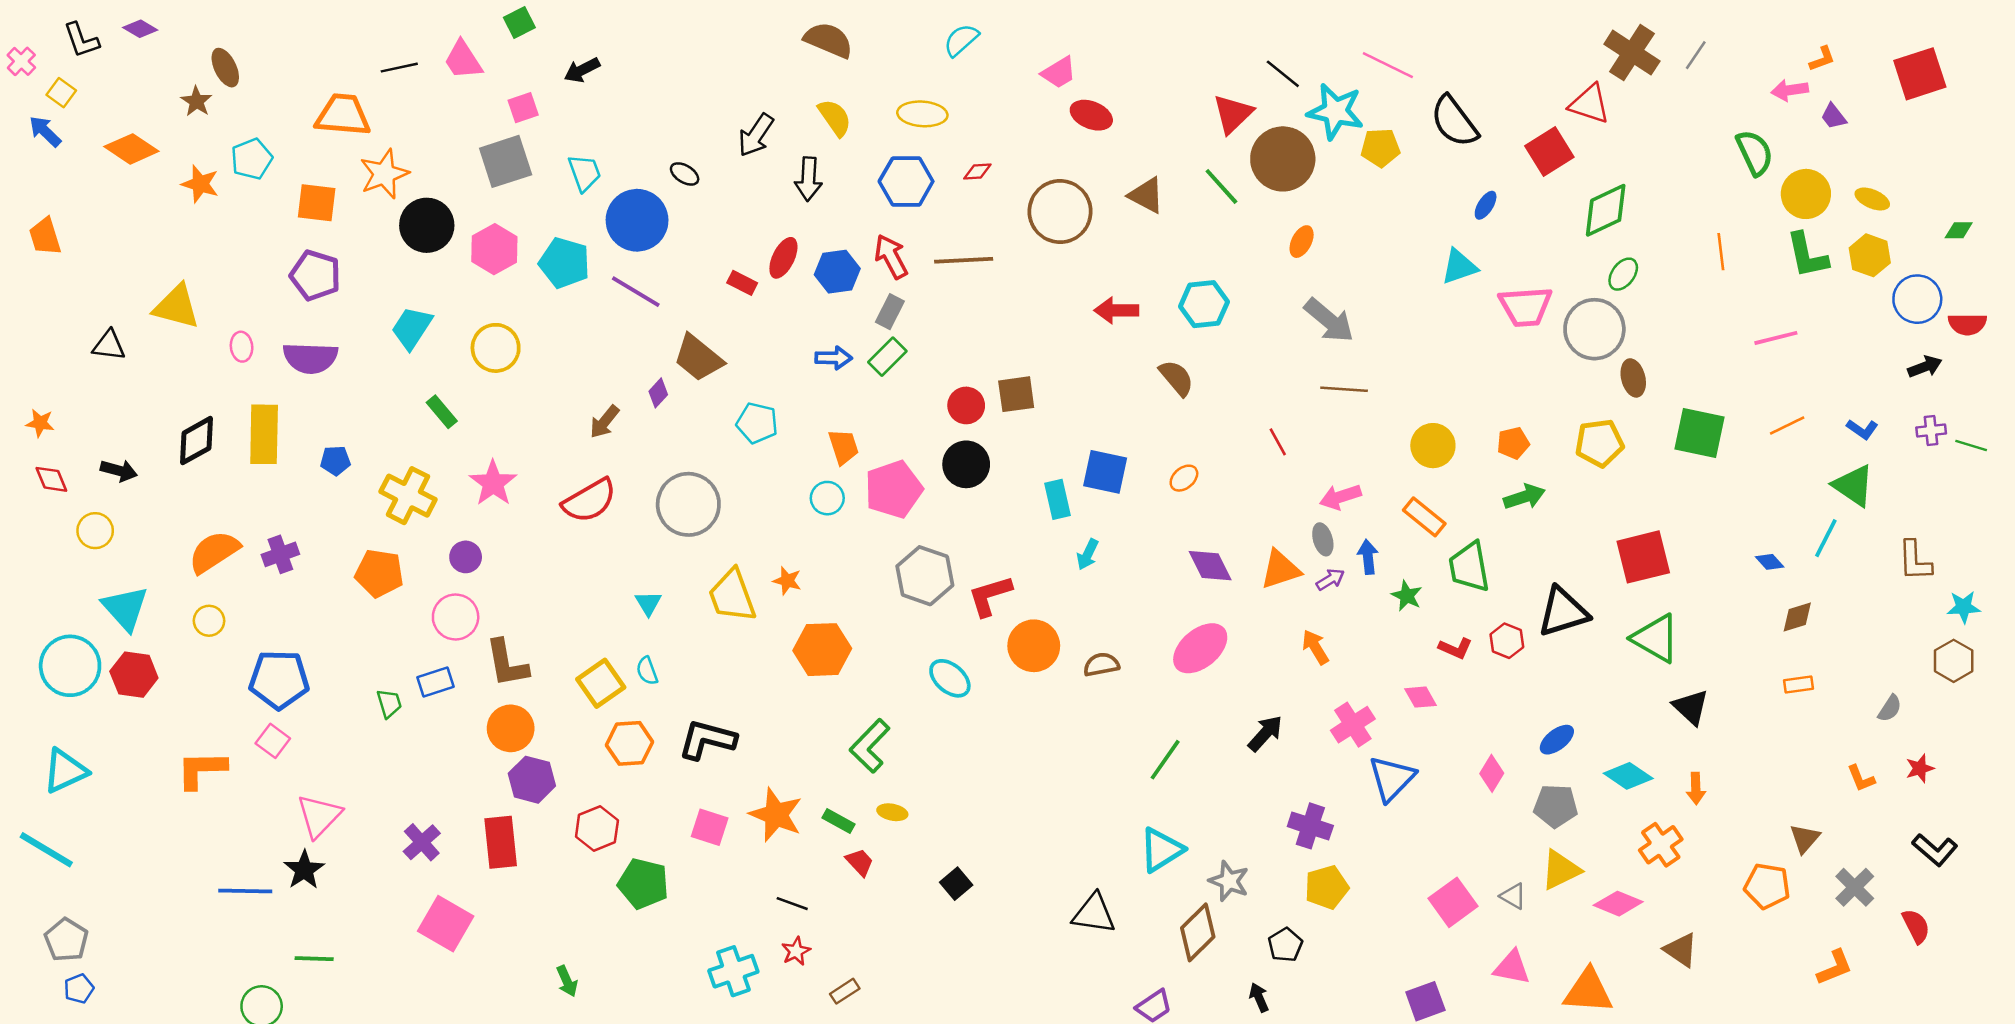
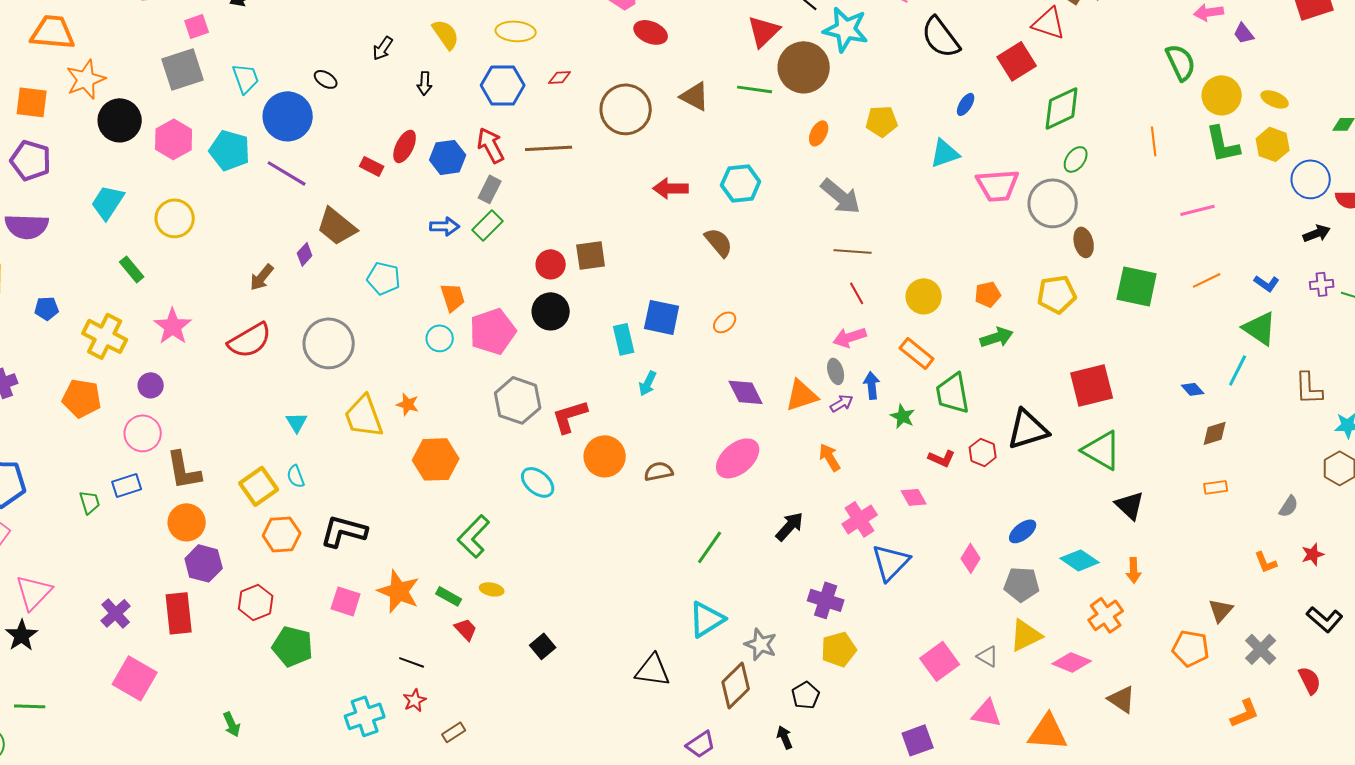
black arrow: (756, 135) -> (383, 48), size x0.7
yellow pentagon: (1380, 148) -> (882, 121), moved
black arrow: (808, 179) -> (425, 83), size x0.7
green line: (1221, 186) -> (755, 89), turned -40
red line: (1278, 442) -> (857, 293), moved

